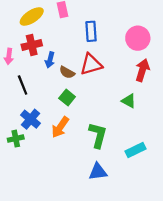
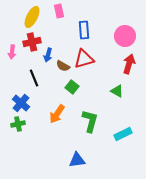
yellow ellipse: (32, 16) -> (32, 17), turned -30
black line: (23, 85) -> (34, 78), moved
green square: (67, 97) -> (72, 87), moved
blue cross: (31, 119) -> (21, 103), moved
blue triangle: (98, 172) -> (77, 160), moved

